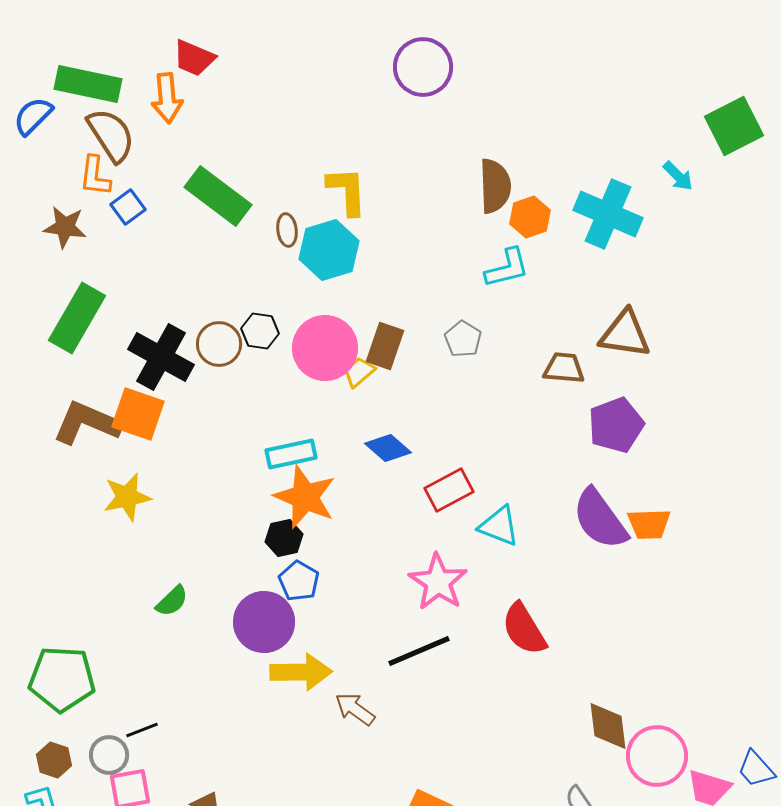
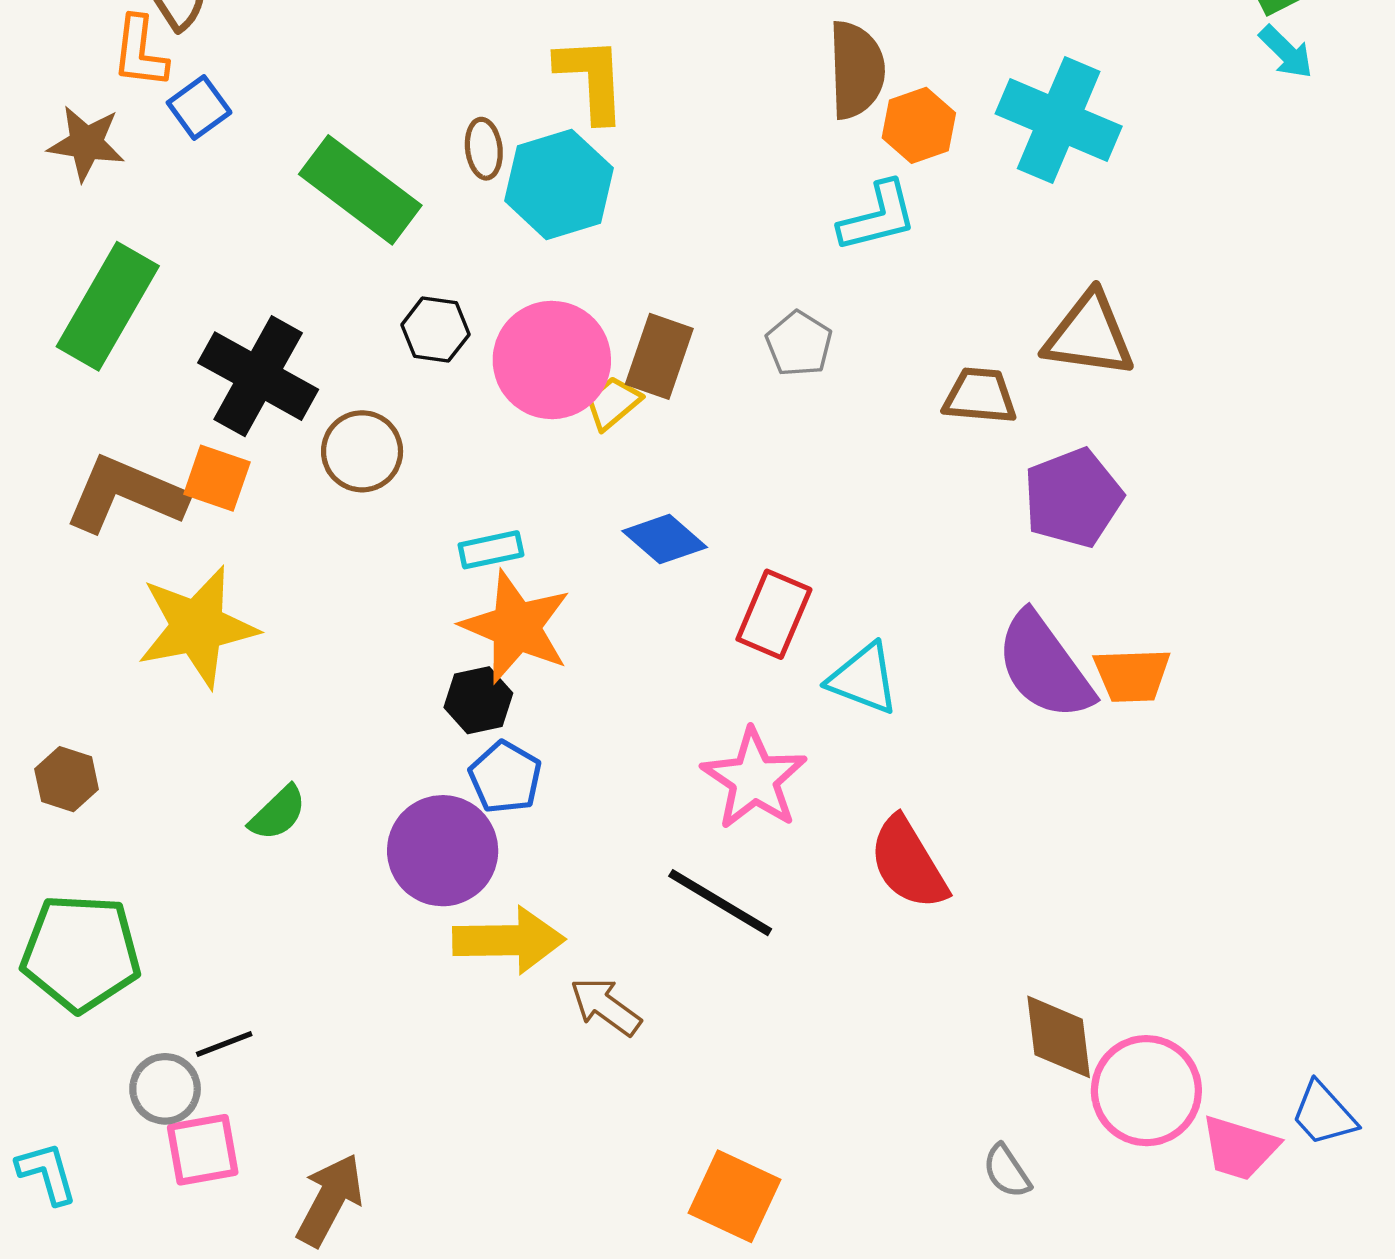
cyan arrow: (678, 176) -> (1286, 52), moved
green rectangle: (218, 196) -> (360, 190), moved
brown circle: (219, 344) -> (362, 451), moved
orange square: (138, 414) -> (217, 478), size x0.7
cyan rectangle: (291, 454) -> (491, 550), size x0.7
red rectangle: (449, 490) -> (774, 614), turned -39
yellow star: (127, 497) -> (197, 627), size x1.4
black line: (419, 651) -> (720, 903), turned 54
brown hexagon: (54, 760) -> (67, 779), moved

